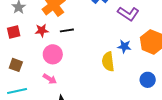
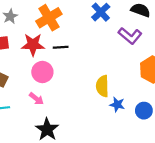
red star: (42, 31) -> (33, 45), size x1.5
blue star: (124, 46) -> (117, 105), moved

